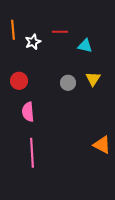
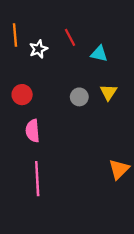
red line: (60, 32) -> (70, 37), turned 63
orange triangle: (102, 145) -> (119, 169), turned 48

